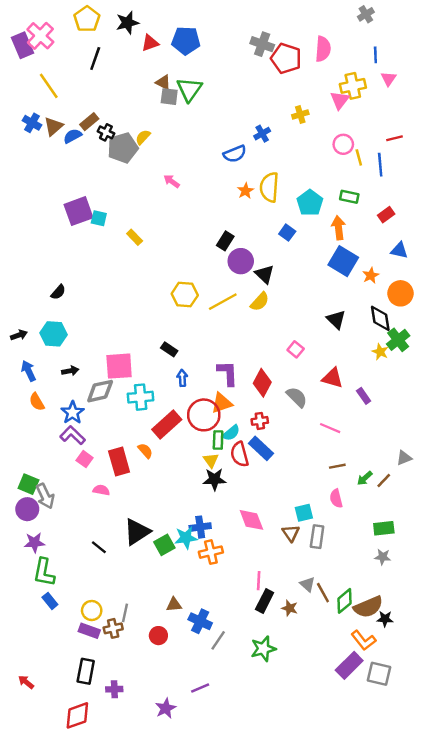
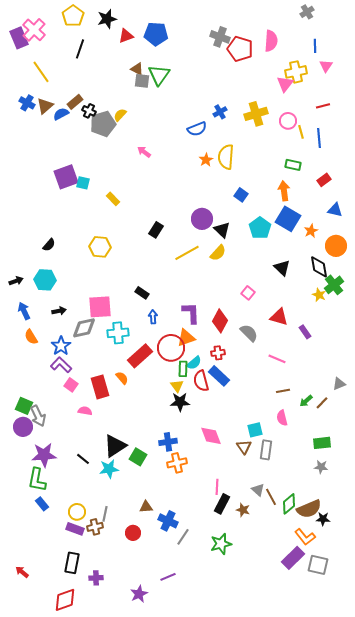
yellow cross: (300, 114) -> (256, 114), moved, size x1.6
red line: (395, 138) -> (323, 106), moved
cyan pentagon: (310, 203) -> (260, 228), moved
black rectangle: (225, 241) -> (156, 230), moved
yellow hexagon: (185, 295) -> (100, 247), moved
cyan star: (186, 538) -> (109, 469), moved
purple star: (34, 543) -> (44, 455), moved, size x1.4
green square: (164, 545) -> (138, 457), turned -30

